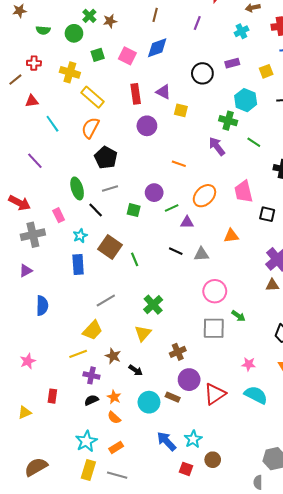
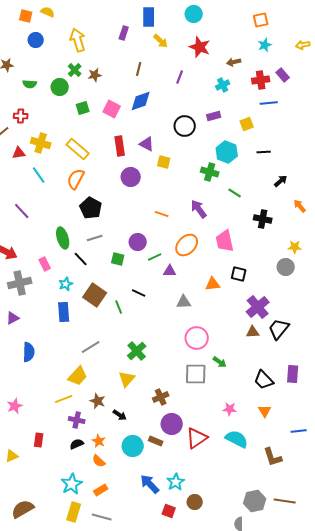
yellow cross: (70, 72) -> (41, 143), moved
purple arrow: (217, 146) -> (199, 209), moved
black square: (267, 214) -> (239, 274), moved
black line: (176, 251) -> (139, 293), moved

